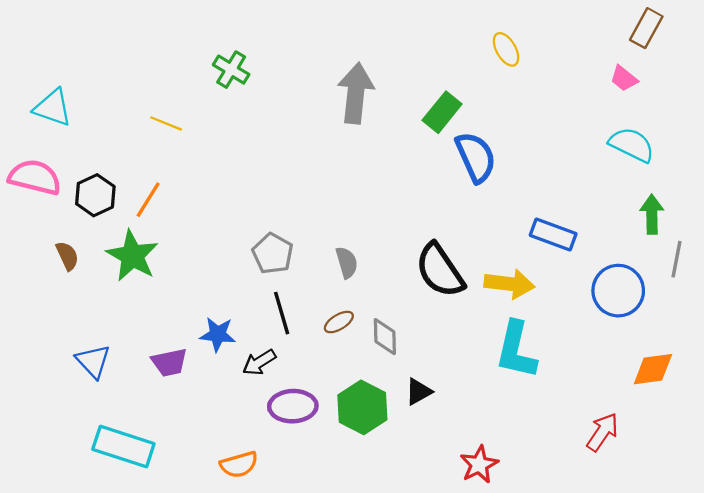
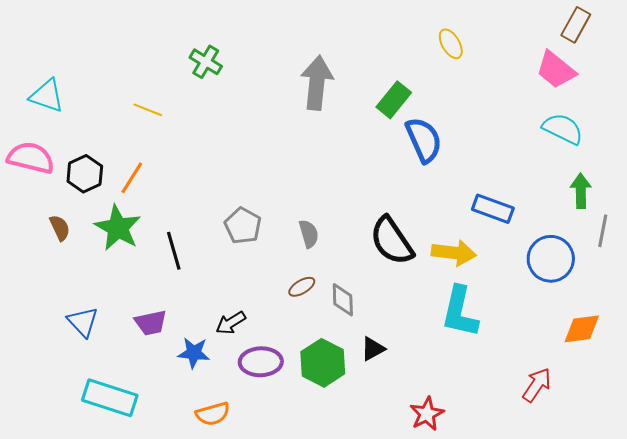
pink trapezoid: (624, 79) -> (556, 70), size x1.6
black line: (282, 313) -> (174, 251), moved
blue star: (218, 334) -> (194, 353), moved

